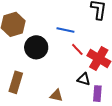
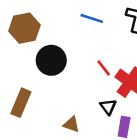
blue line: (65, 30) -> (92, 18), moved
black triangle: (84, 79) -> (108, 107), turned 32

